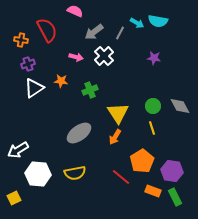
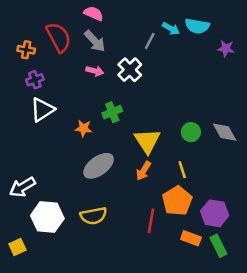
gray arrow: (94, 32) -> (95, 41), moved, turned -96
purple star: (154, 58) -> (226, 48), moved
orange star: (61, 81) -> (84, 128), moved
yellow line: (152, 128) -> (182, 170), moved
red line: (121, 177) -> (151, 221), turned 60

